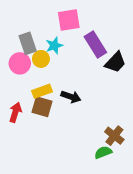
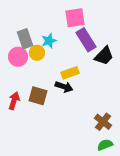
pink square: (69, 20) -> (75, 18), moved
yellow rectangle: (42, 91) -> (70, 73), moved
green semicircle: (103, 152) -> (105, 145), moved

